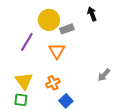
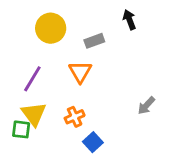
yellow circle: (49, 20) -> (51, 28), moved
purple line: (27, 42) -> (32, 79), moved
green square: (21, 100) -> (21, 129), moved

